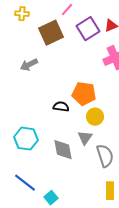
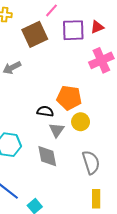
purple square: (88, 29) -> (73, 30), turned 30
gray triangle: (85, 138) -> (57, 130), moved

